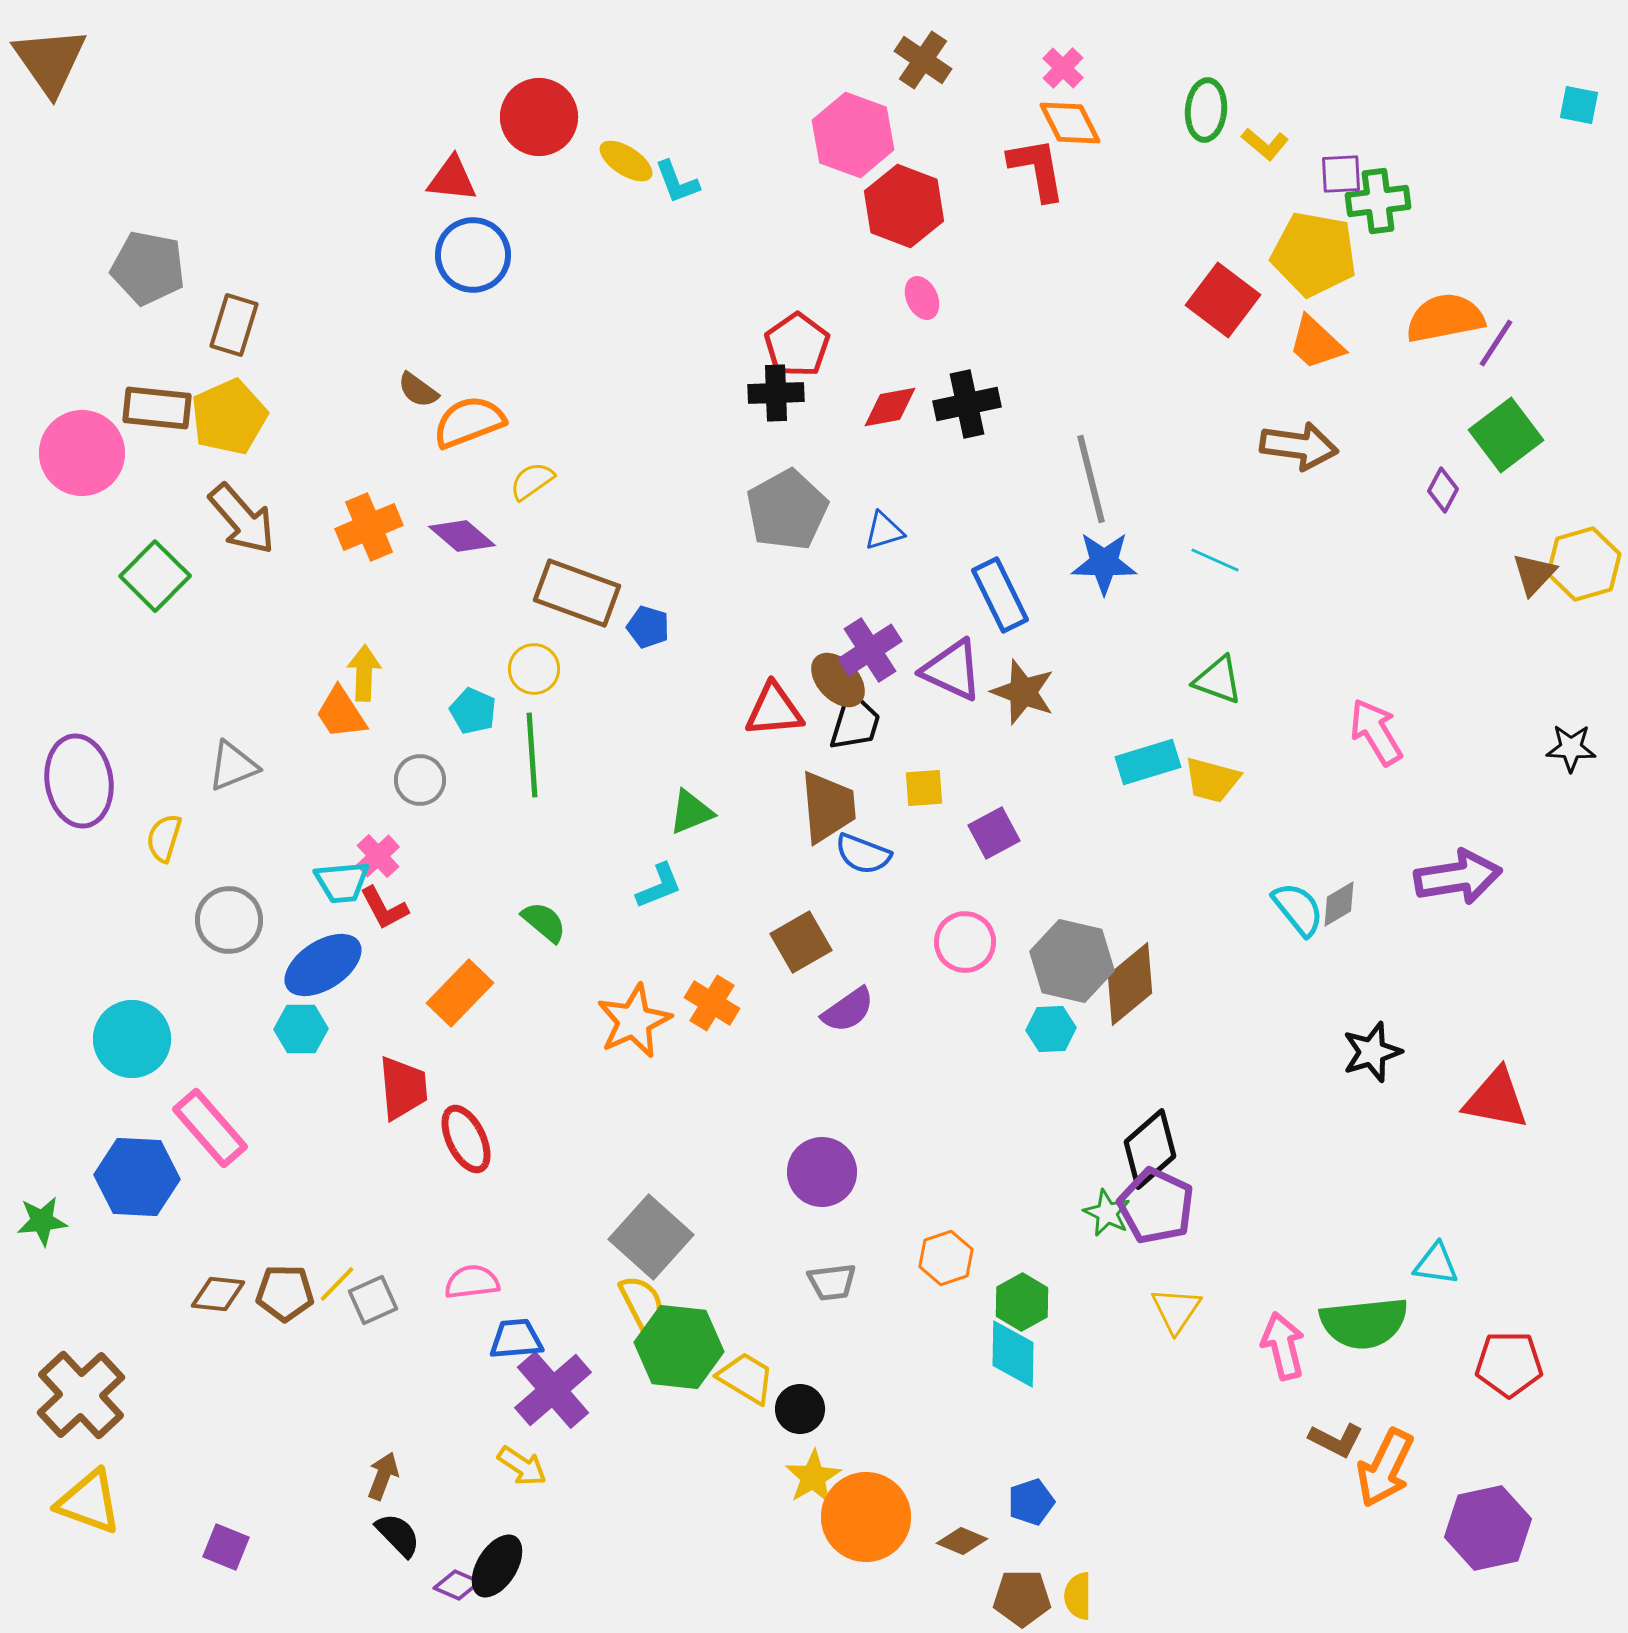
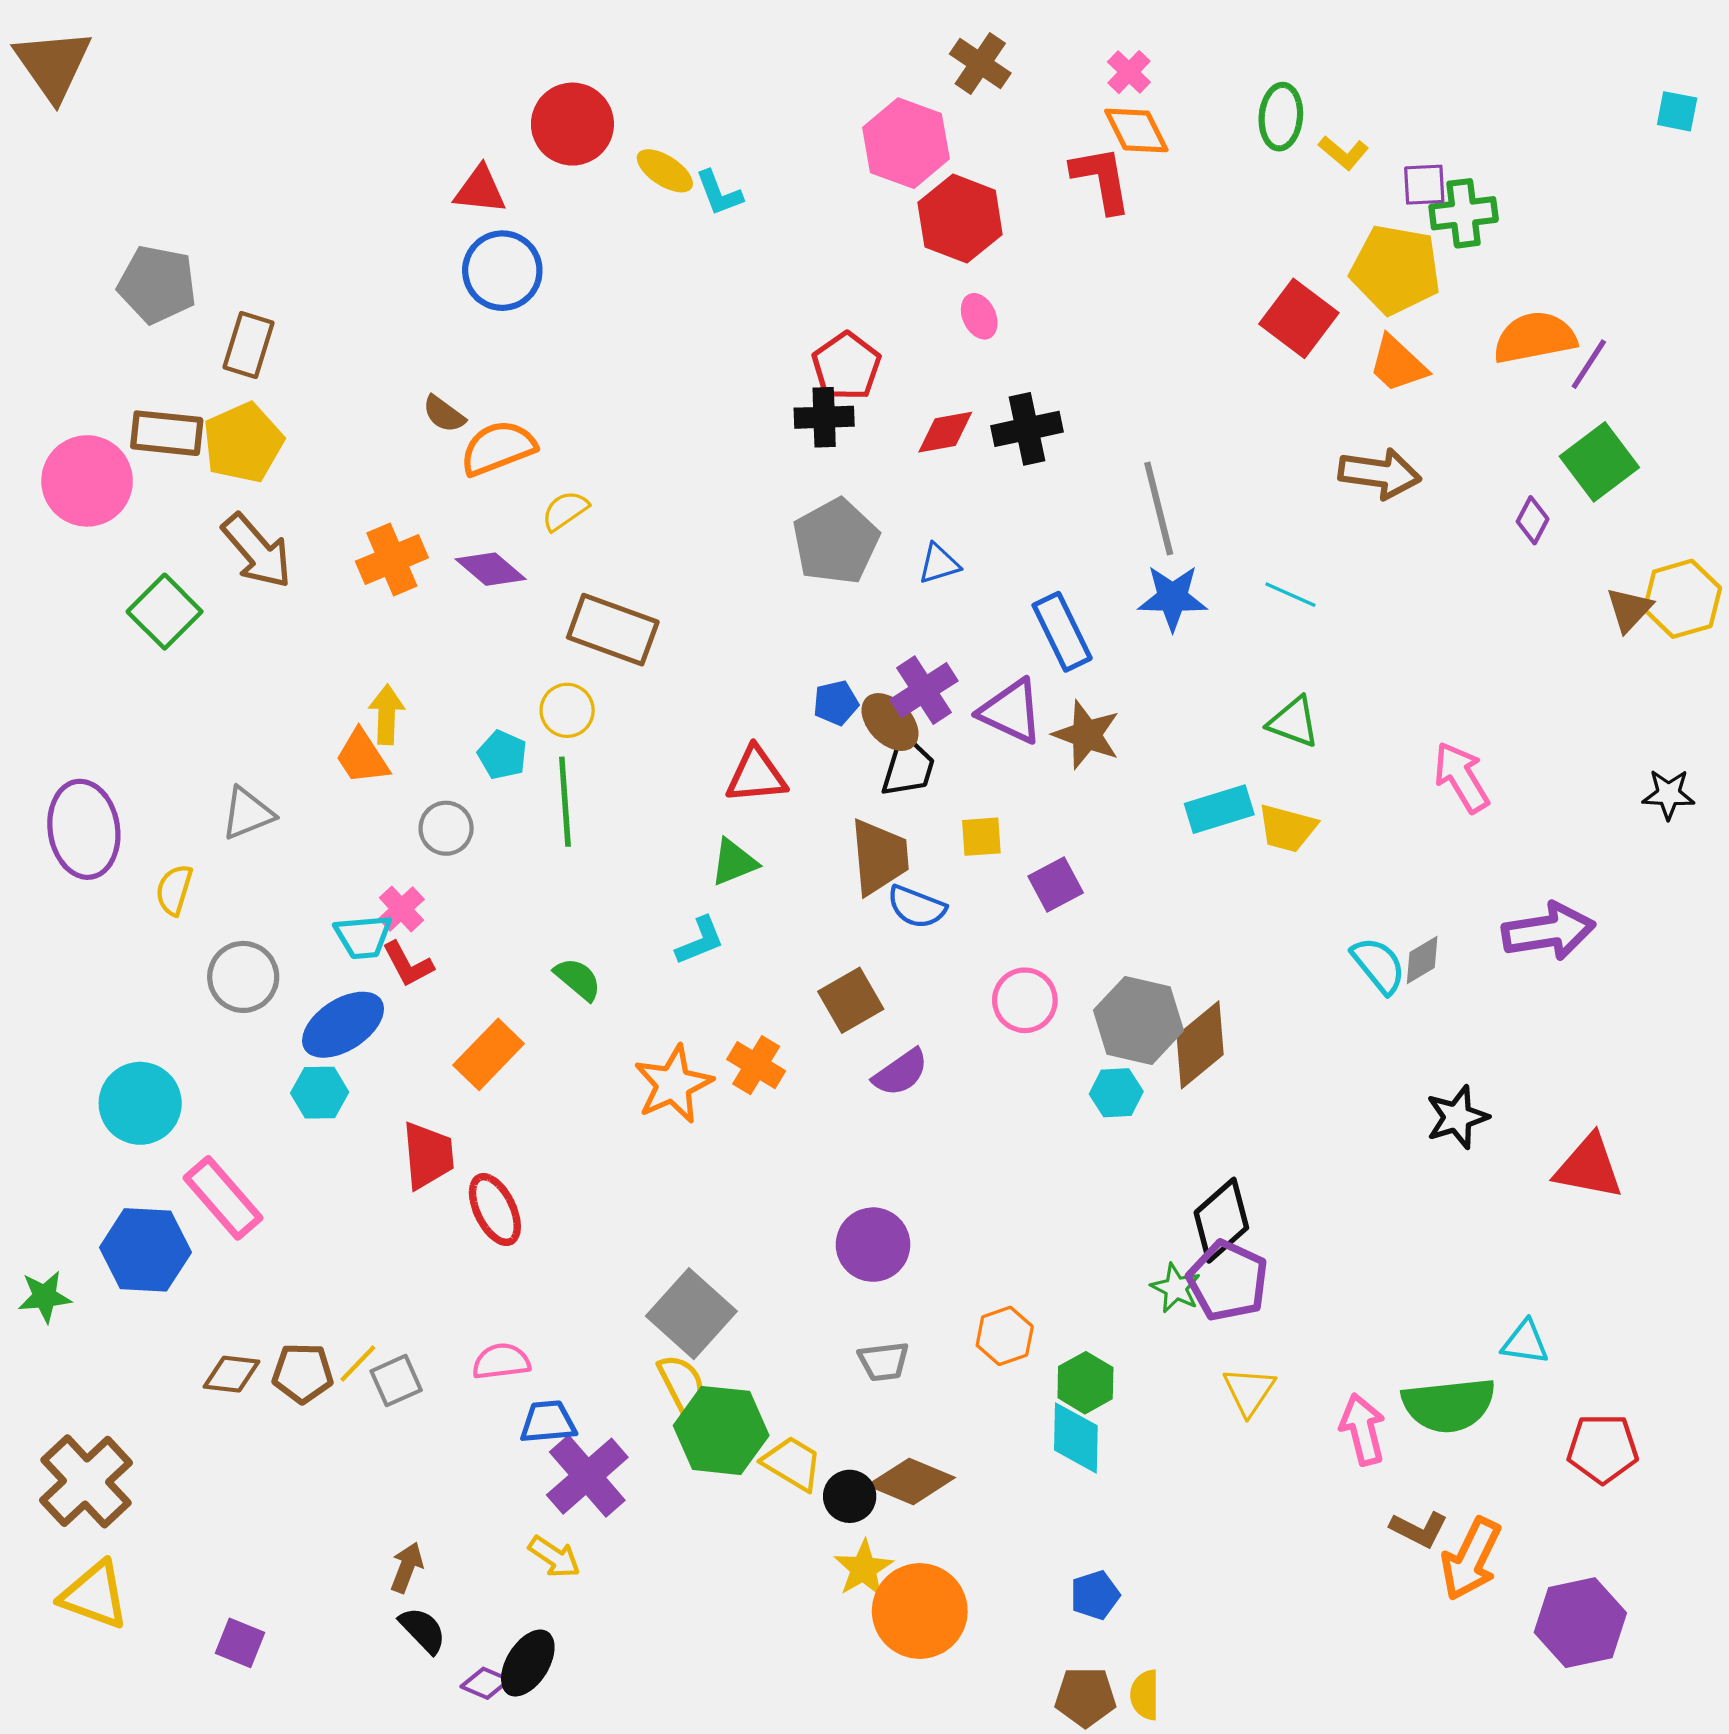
blue pentagon: (648, 627) -> (836, 703), moved, turned -30
red triangle: (774, 710) -> (756, 775), moved
brown diamond: (962, 1541) -> (911, 1481), moved, size x1.6

